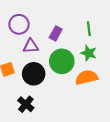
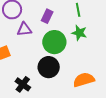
black circle: (34, 74) -> (49, 67), moved
orange semicircle: (86, 77) -> (84, 80), moved

